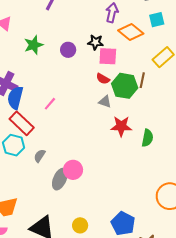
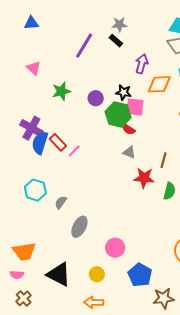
orange diamond: (131, 32) -> (159, 84), turned -45
brown line: (142, 80) -> (163, 160), moved
green hexagon: (125, 86) -> (118, 115), moved
red rectangle: (22, 123) -> (58, 142), moved, size x0.7
pink circle: (73, 170) -> (115, 248), moved

